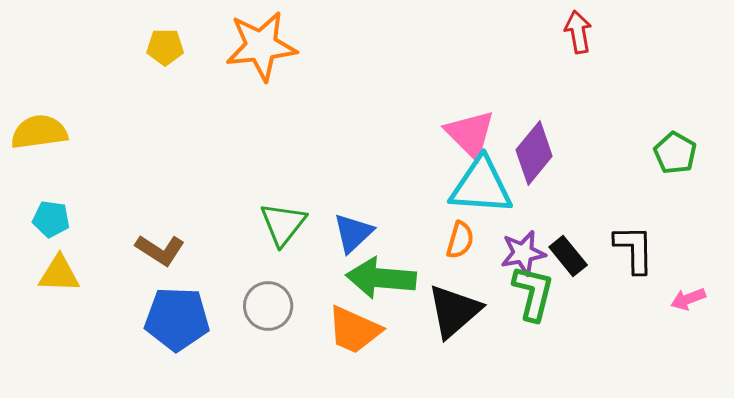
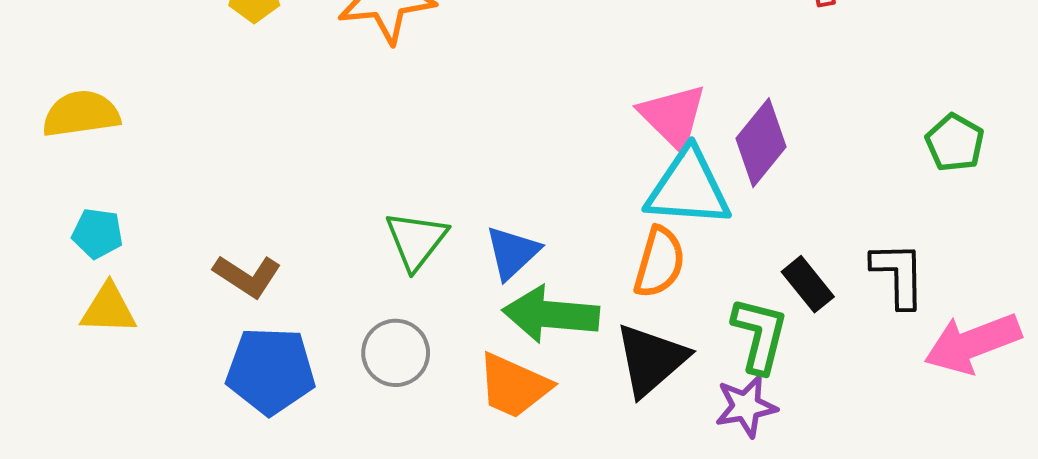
orange semicircle: (460, 240) -> (659, 262), size x1.4
purple star: (523, 253) -> (746, 406), moved
pink arrow: (688, 299) -> (973, 343), size x2.0

